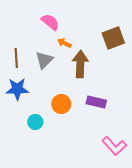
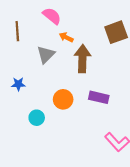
brown line: (16, 58) -> (17, 31), moved
blue star: (17, 89) -> (18, 84), size x0.6

